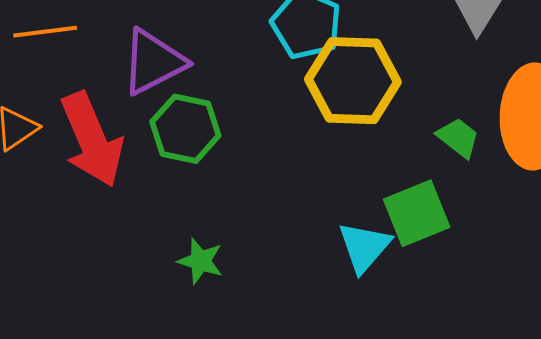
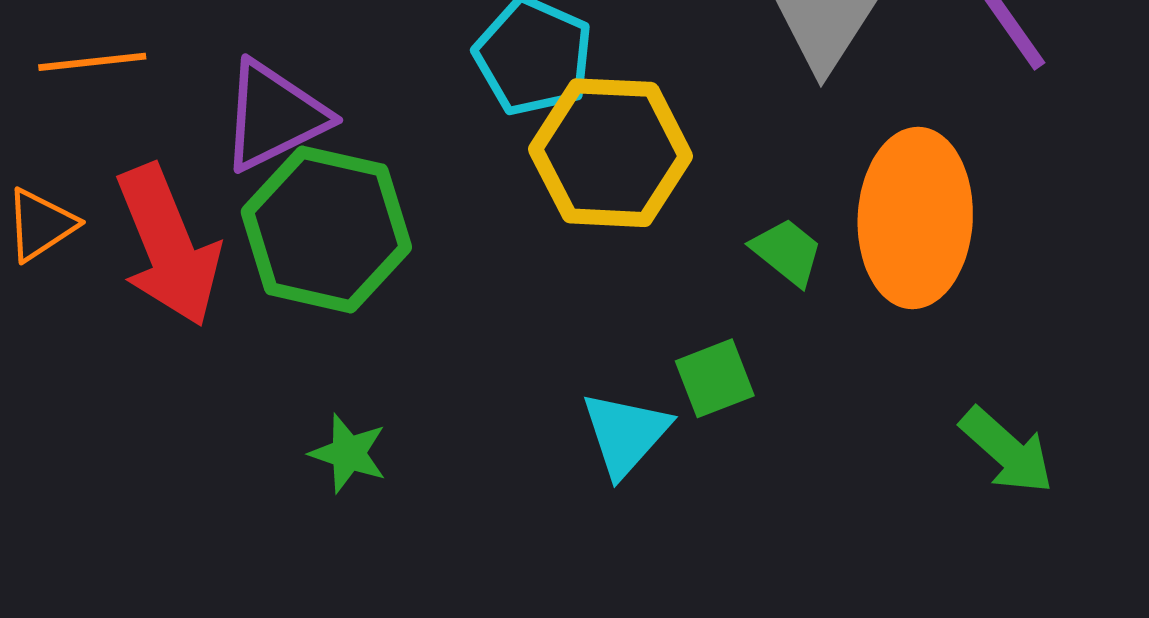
green hexagon: (185, 129) -> (326, 229), size x1.4
green square: (417, 213) -> (715, 378), size x0.7

